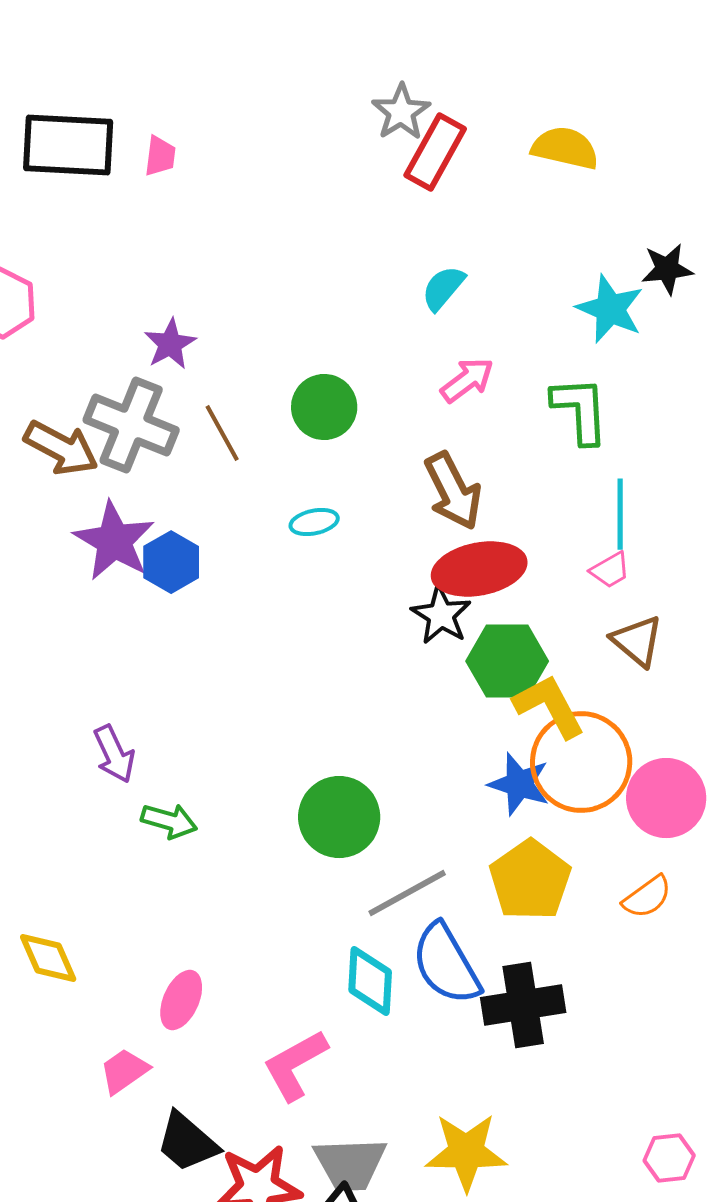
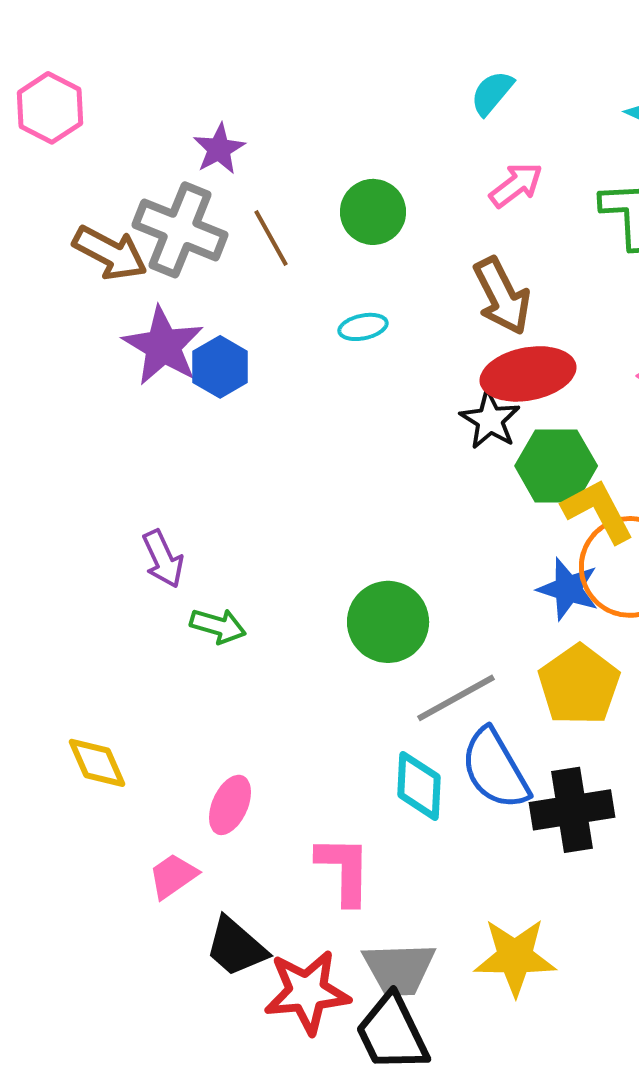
pink L-shape: (295, 1065) -> (344, 870), turned 120

